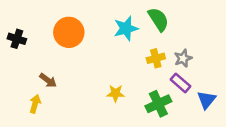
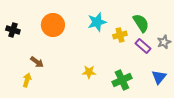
green semicircle: (158, 19) -> (141, 23), moved
yellow cross: (156, 58) -> (120, 35), moved
gray star: (183, 58) -> (164, 42), moved
purple rectangle: (180, 83) -> (143, 46), moved

